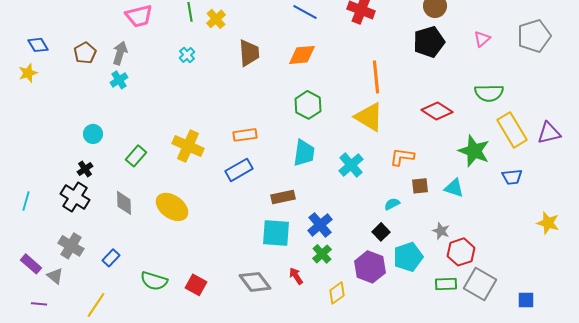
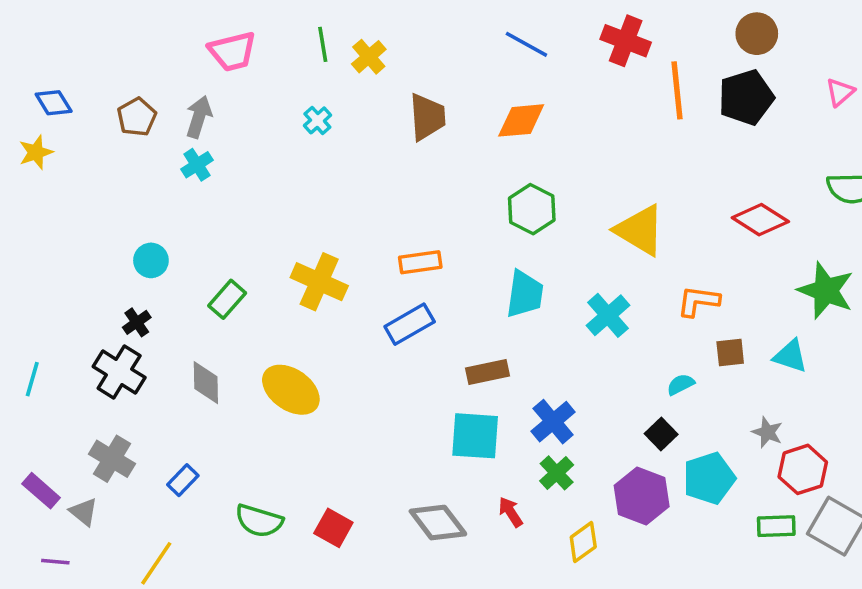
orange line: (376, 77) -> (677, 90), moved

